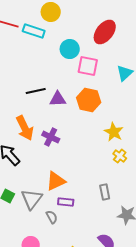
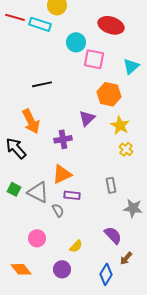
red ellipse: (105, 32) -> (111, 25), turned 70
purple triangle: (58, 99) -> (87, 118), moved, turned -42
orange hexagon: (89, 100) -> (109, 94), moved
purple cross: (51, 137) -> (63, 139), moved, turned -36
gray triangle: (32, 199) -> (38, 192), turned -40

